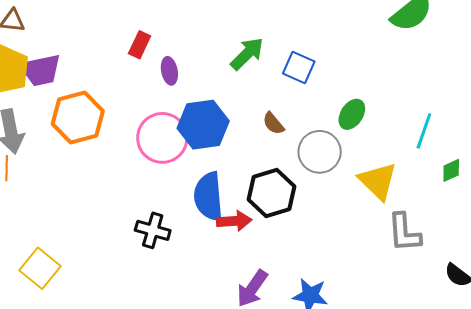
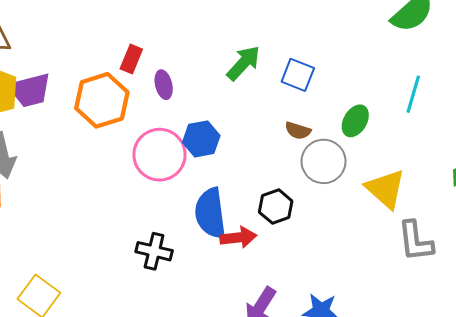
orange hexagon: (78, 118) -> (102, 100), moved
brown semicircle: (273, 123) -> (298, 131), moved, turned -30
blue hexagon: (203, 125) -> (201, 139), size x0.7
cyan line: (424, 131) -> (413, 94), moved
black hexagon: (272, 193) -> (276, 207), size x0.7

